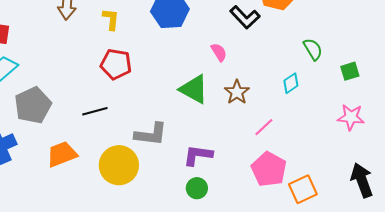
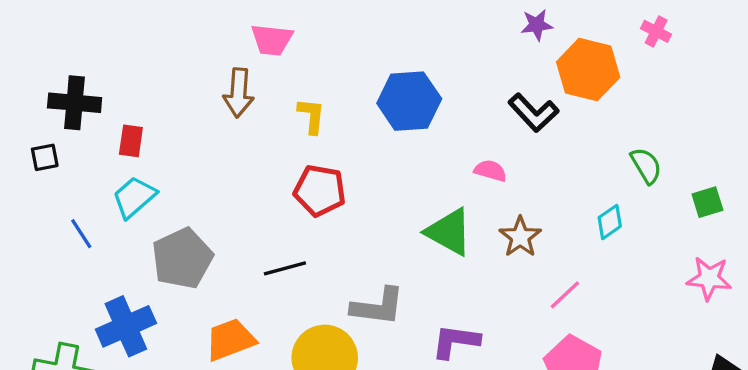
pink semicircle: (219, 52) -> (490, 171), turned -42

